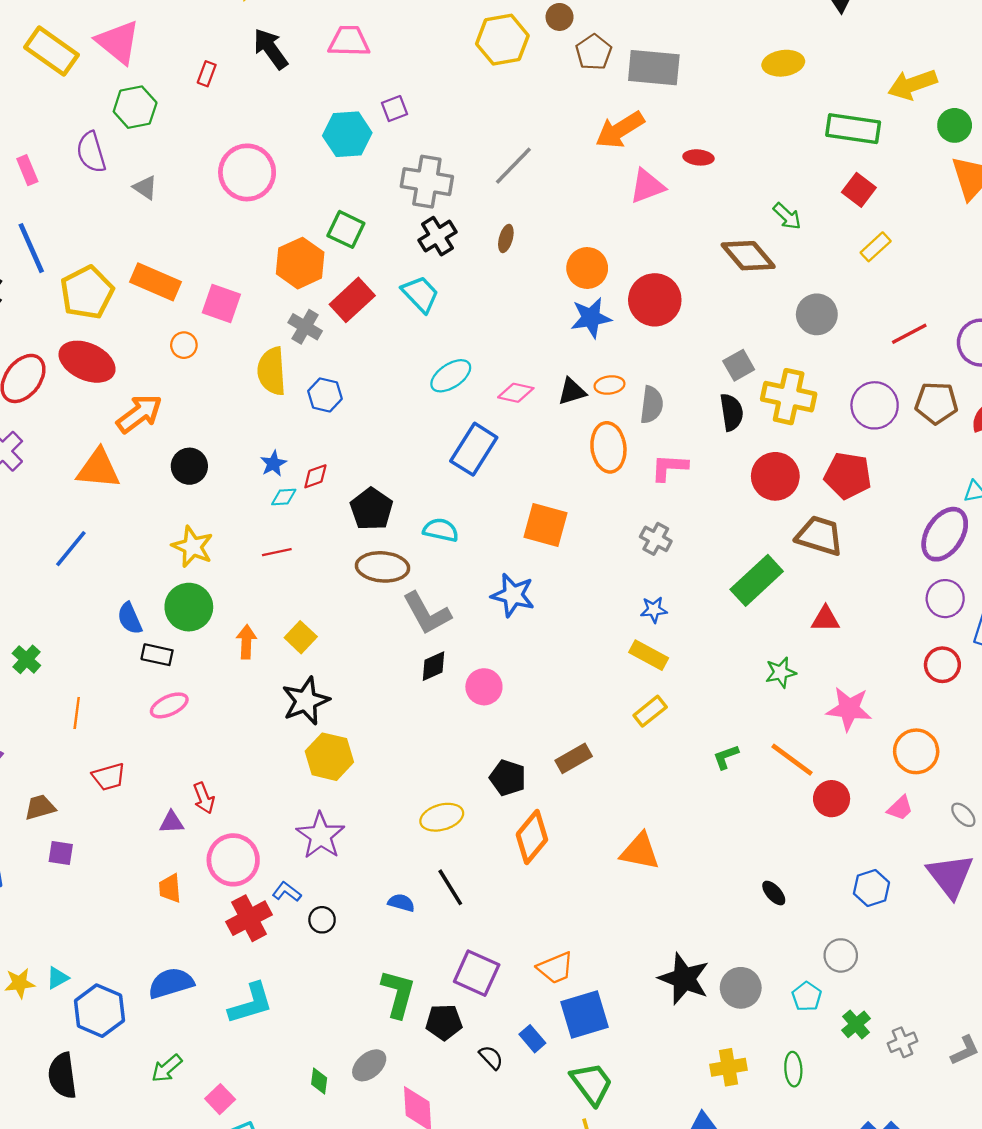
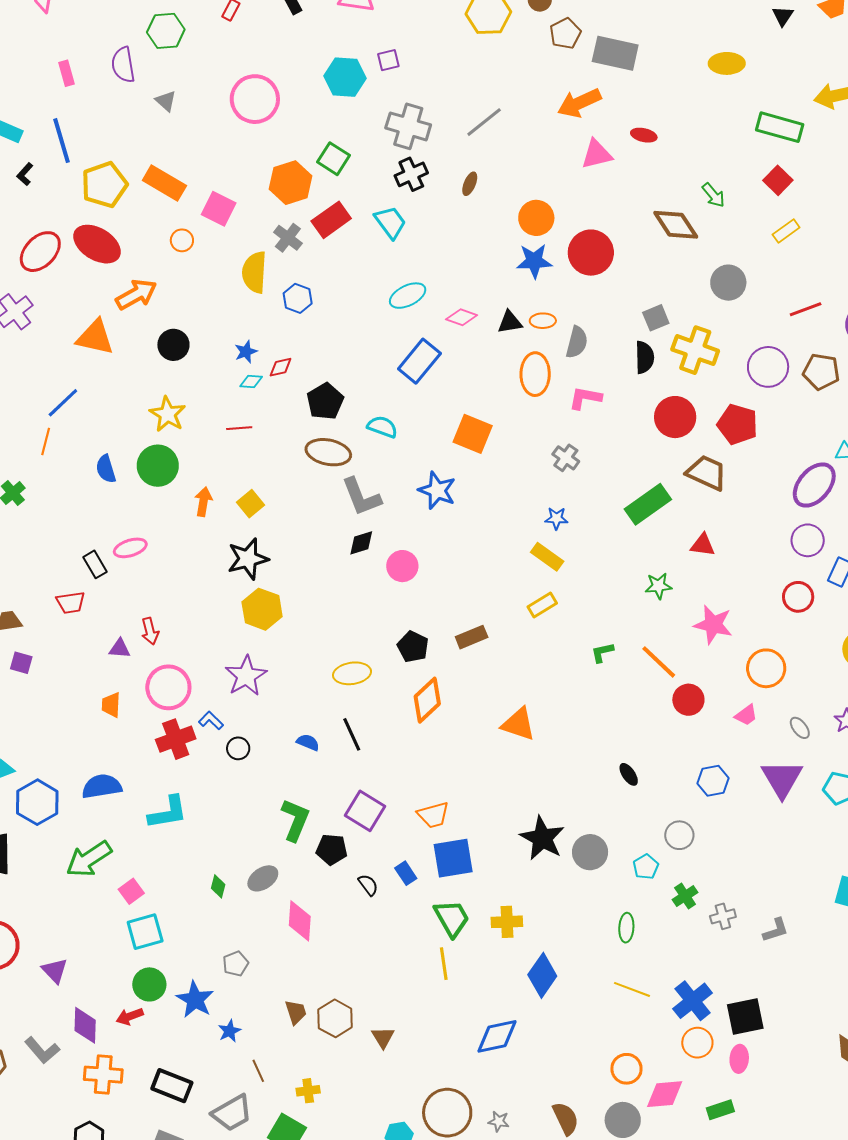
black rectangle: (157, 655) -> (95, 564), moved, turned 40
orange line: (77, 713) -> (46, 442), moved
yellow cross: (728, 1067) -> (507, 922), moved
green arrow: (167, 1068) -> (89, 859), size x1.6

